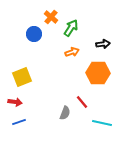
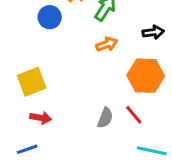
red arrow: (15, 102) -> (41, 118), moved
red line: (82, 102) -> (134, 115), moved
gray semicircle: (65, 113) -> (105, 118), moved

